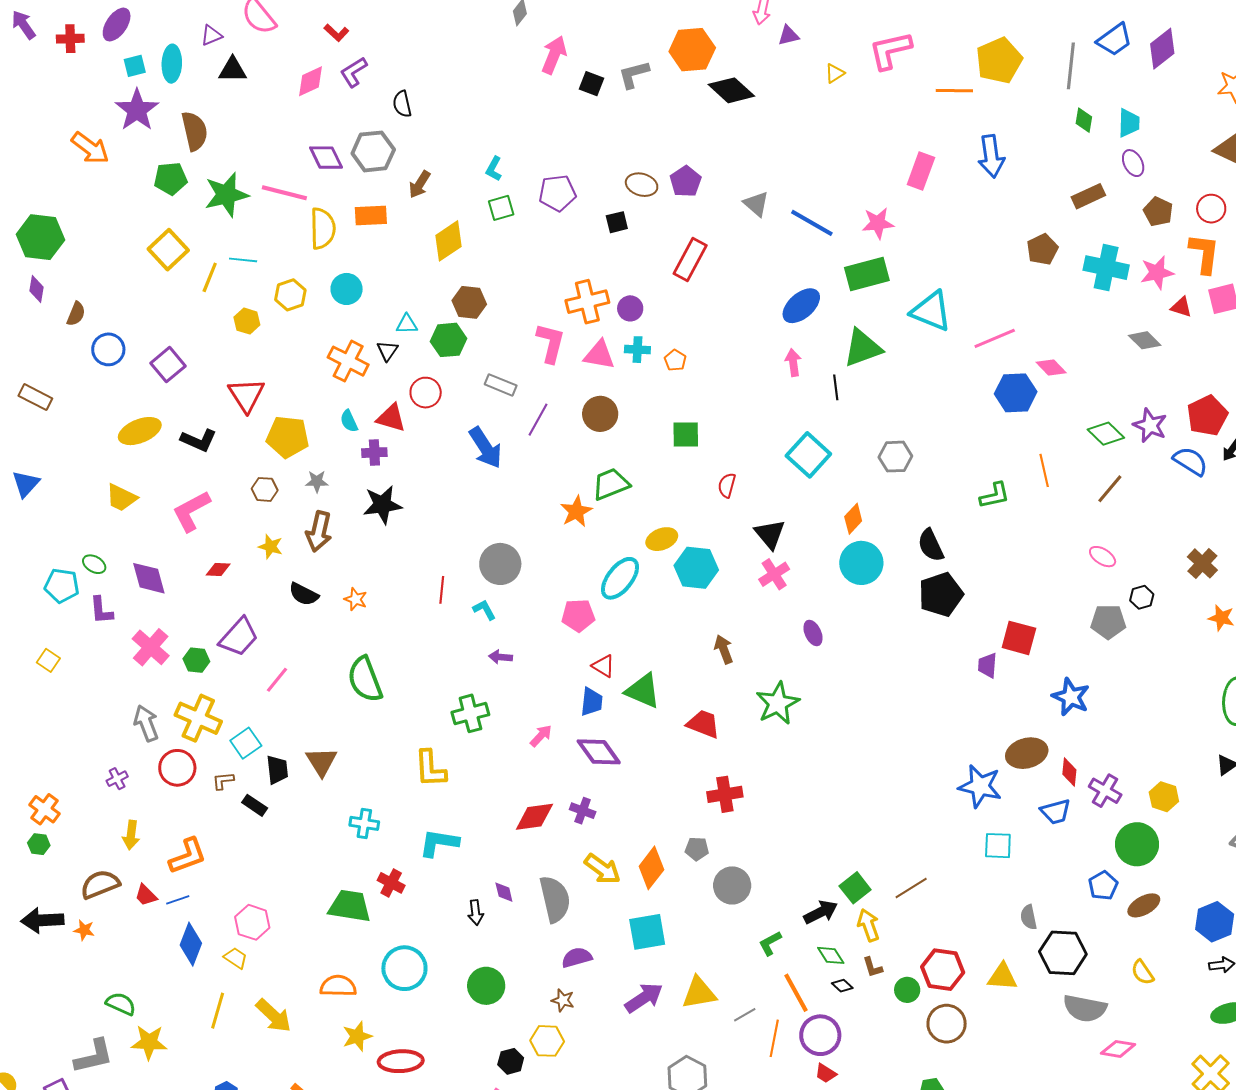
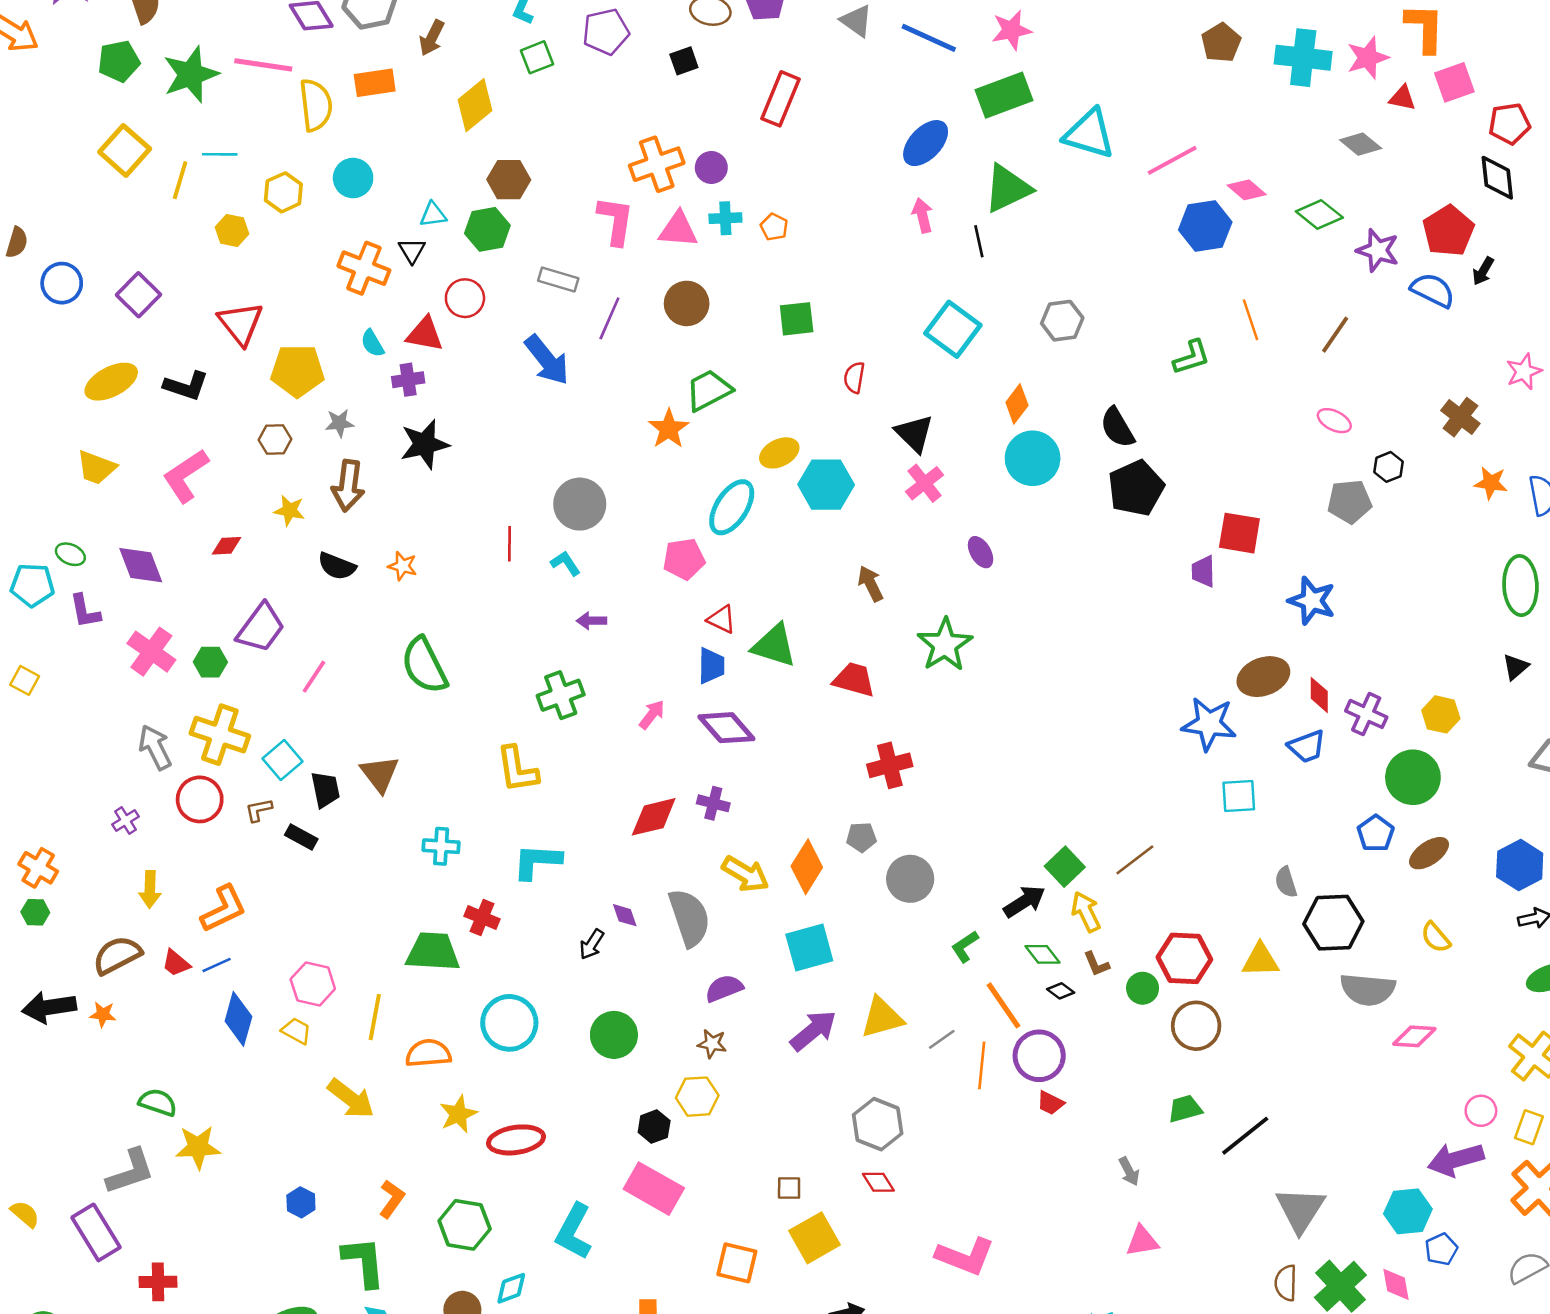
green diamond: (1106, 434) -> (1319, 214), moved
black arrow: (476, 913) -> (592, 944), turned 45
yellow line: (218, 1011) -> (375, 1017), moved

